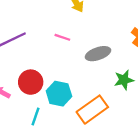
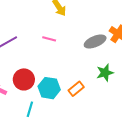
gray ellipse: (98, 54) -> (95, 41), moved
orange rectangle: (92, 110) -> (76, 89), moved, size x0.6

